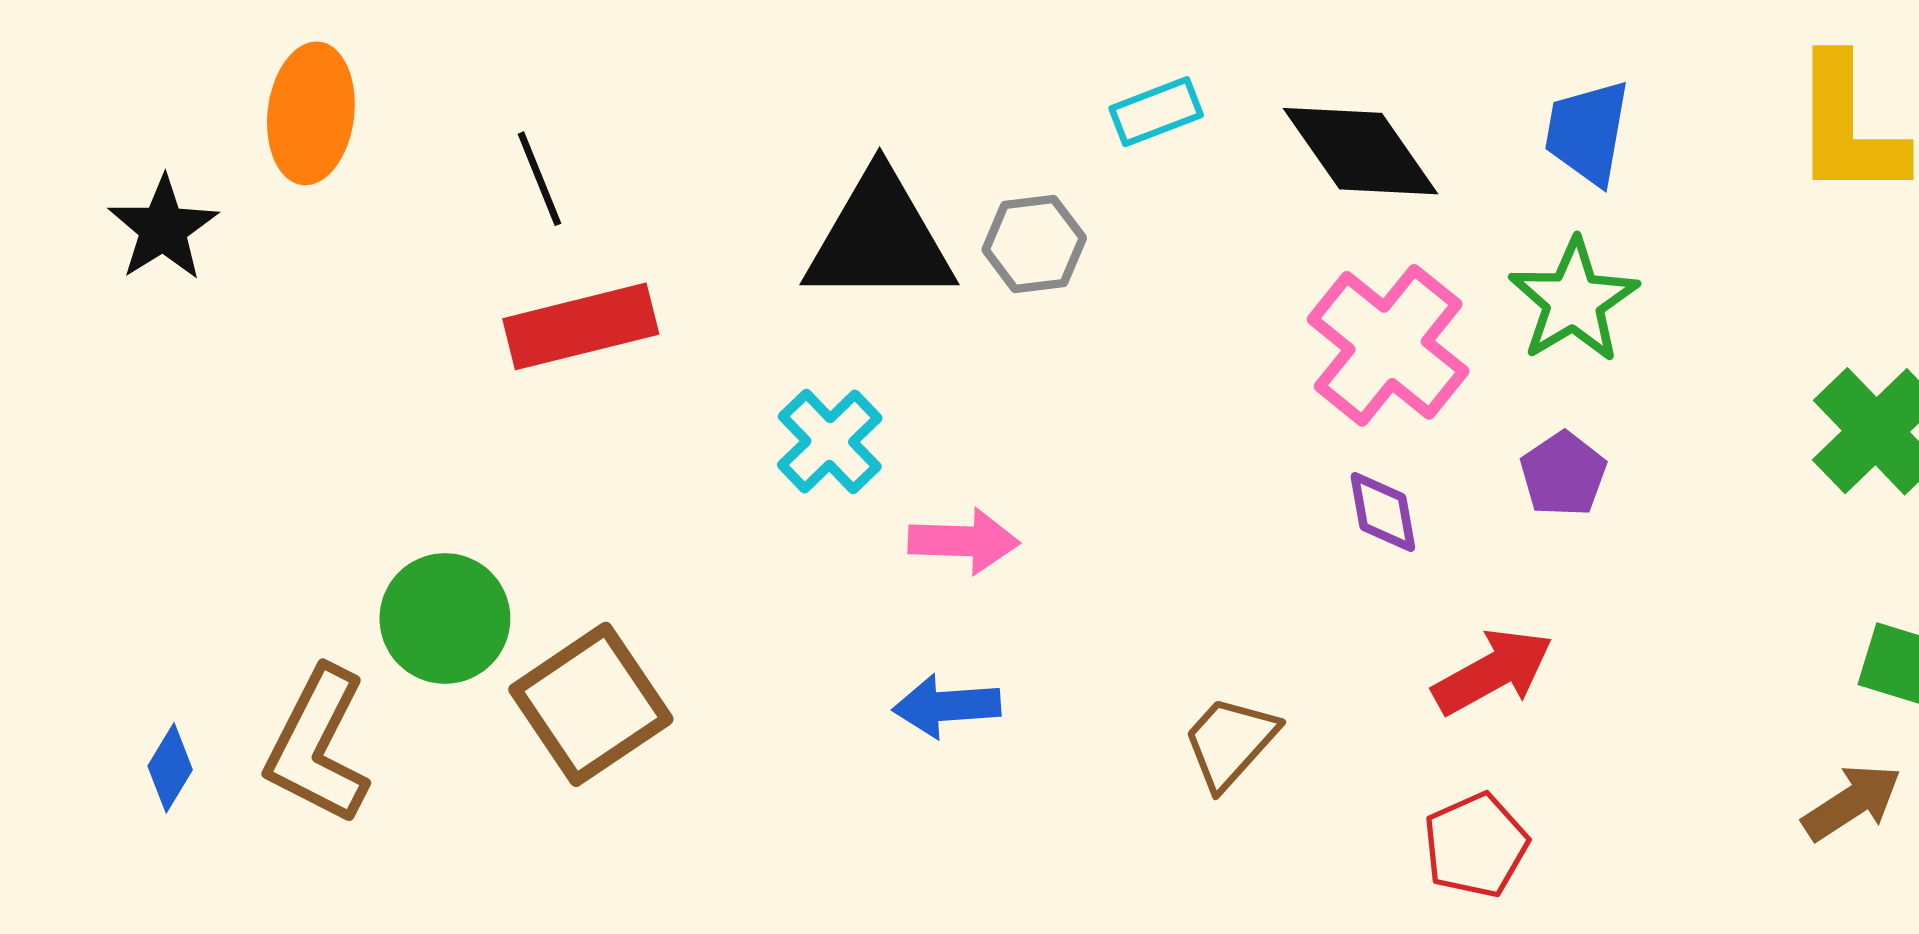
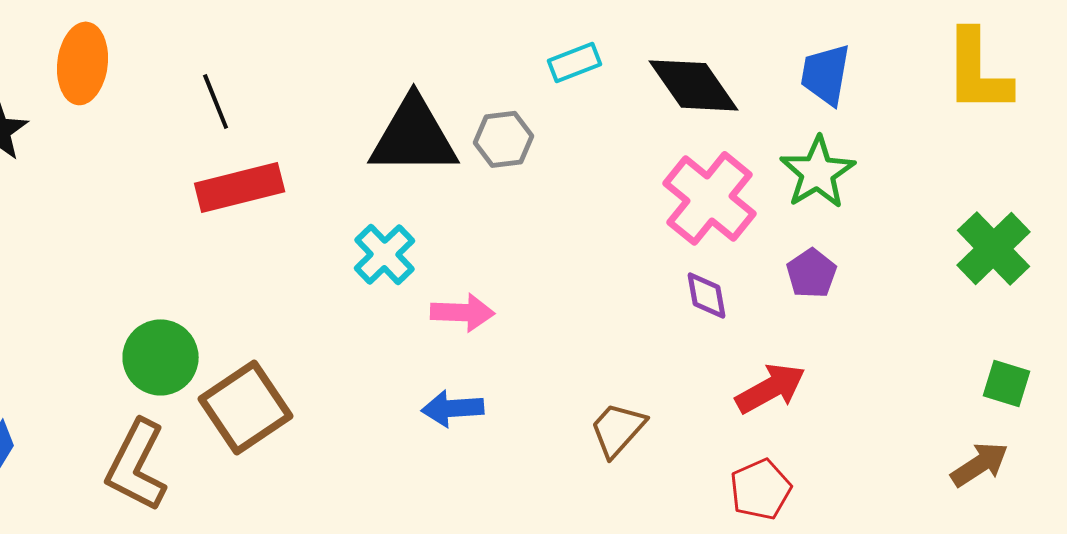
brown L-shape: (318, 746) -> (137, 465), moved

